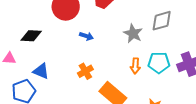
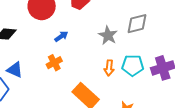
blue arrow: (86, 36) -> (61, 36), turned -56
orange cross: (85, 71) -> (54, 63), moved

